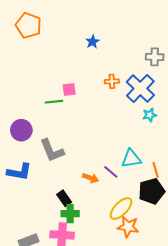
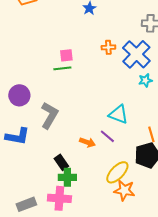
green line: (54, 102) -> (62, 68), moved
gray L-shape: (52, 151) -> (49, 115), turned -128
cyan triangle: (131, 159) -> (118, 114), moved, turned 30

